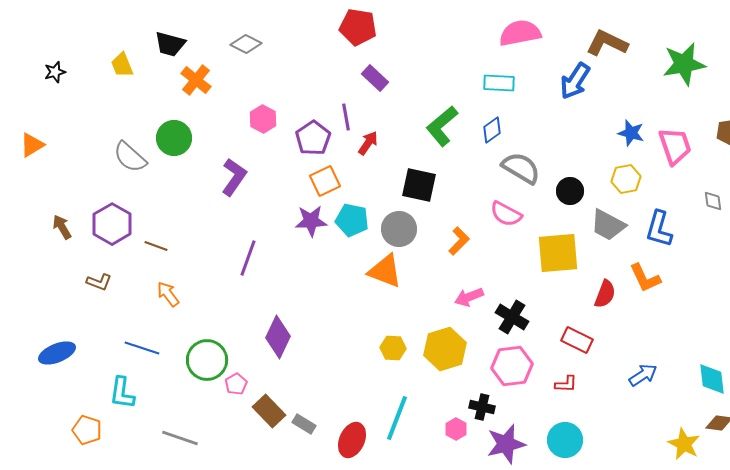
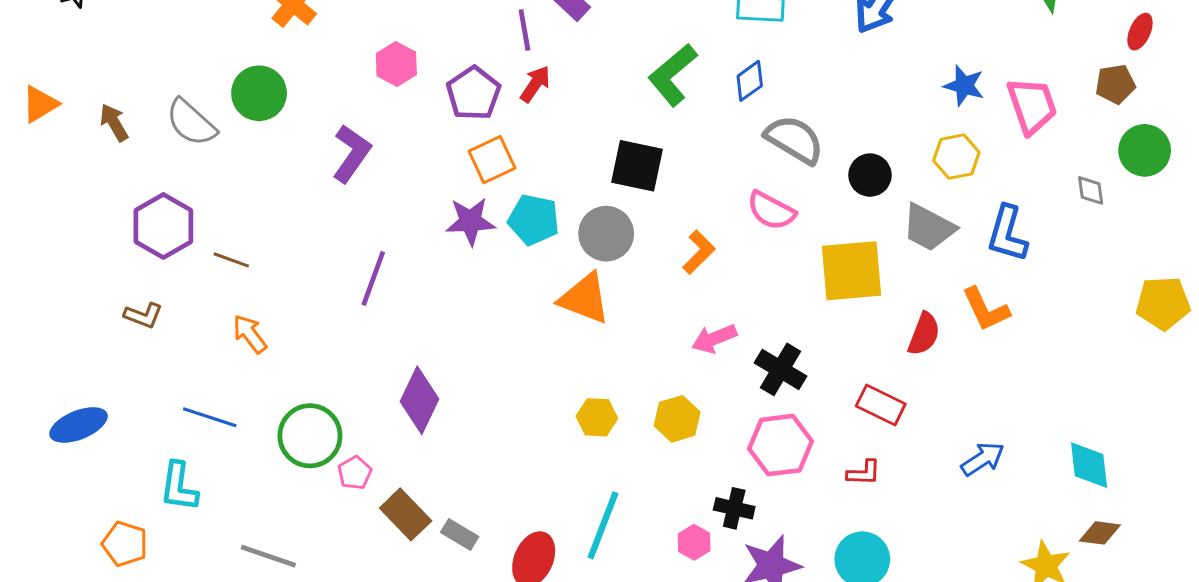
purple line: (346, 117) -> (524, 30), moved
red arrow: (368, 143) -> (535, 84), moved
brown arrow: (62, 227) -> (114, 123), moved
yellow hexagon: (445, 349) -> (677, 419), size x0.7

